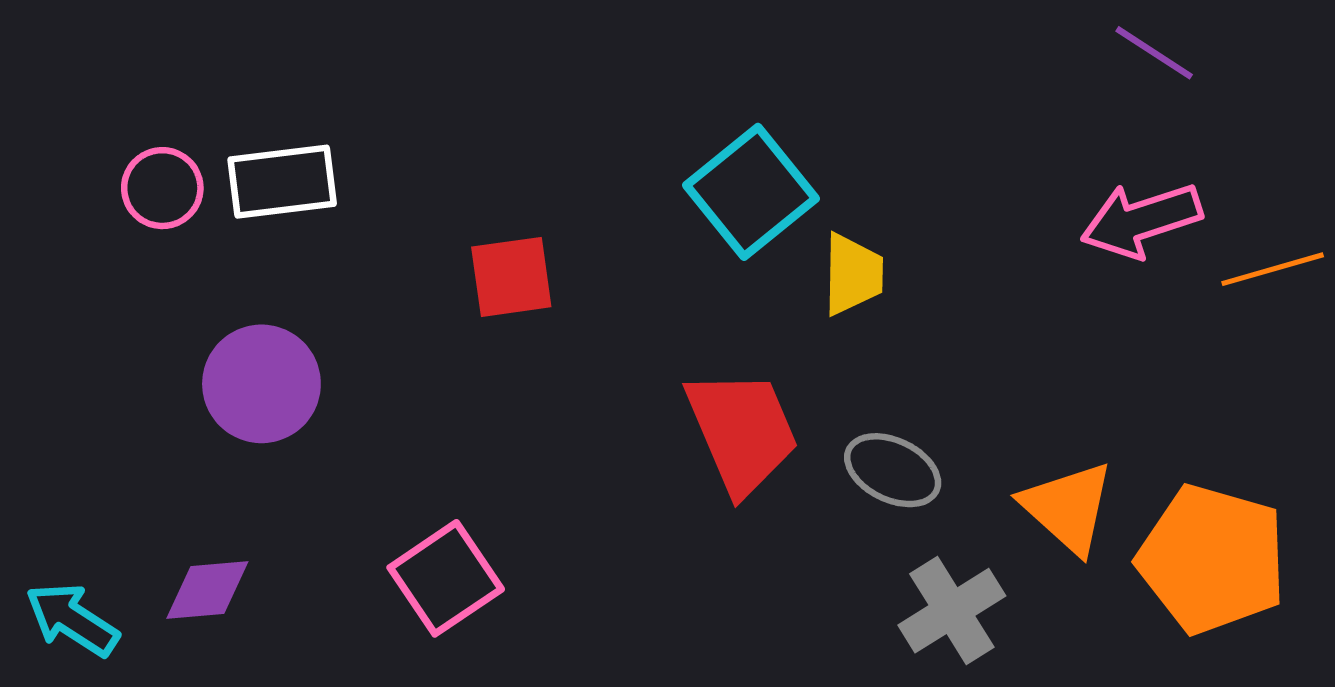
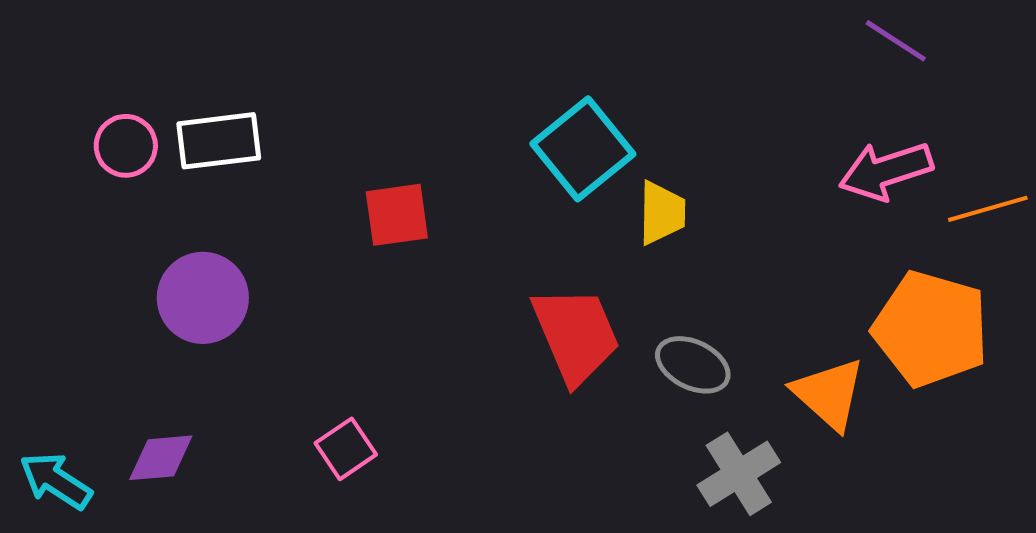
orange pentagon: (1212, 559) -> (931, 329), moved
pink square: (446, 578) -> (346, 449), size x0.7

